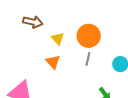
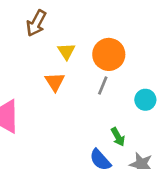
brown arrow: (33, 22) -> (36, 23), turned 96

